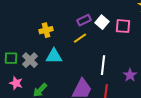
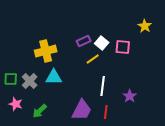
yellow cross: (46, 30) -> (46, 51), size x1.5
yellow line: (80, 38) -> (93, 59), moved

